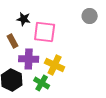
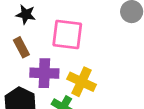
black star: (24, 19) -> (26, 14), moved

